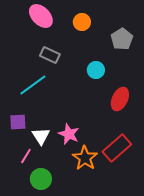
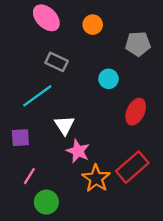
gray pentagon: (122, 39) -> (138, 44), turned 30
white triangle: (41, 136) -> (64, 125), moved

